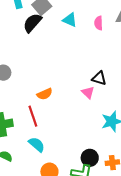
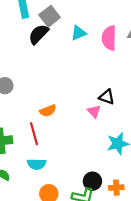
cyan triangle: (70, 20) -> (79, 33), turned -49
pink semicircle: (99, 23) -> (109, 38), size x1.6
cyan semicircle: (37, 145) -> (37, 164), turned 138

